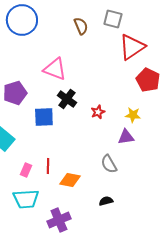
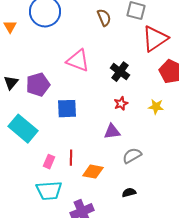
black cross: (67, 99) -> (120, 72), moved
purple triangle: (126, 137) -> (112, 132), moved
gray semicircle: (109, 164) -> (132, 156), turned 90

